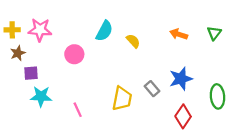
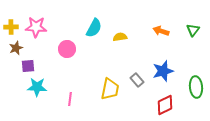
yellow semicircle: (133, 41) -> (120, 37), turned -56
pink line: (78, 110) -> (70, 99), turned 32
red diamond: (183, 116) -> (165, 105), turned 30

